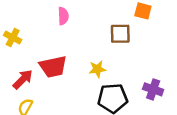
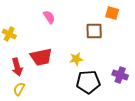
pink semicircle: (63, 16) -> (49, 17), turned -32
red arrow: (23, 79) -> (17, 67), turned 120

